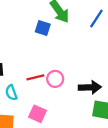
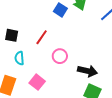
red line: (35, 77) -> (42, 37), moved, turned -56

